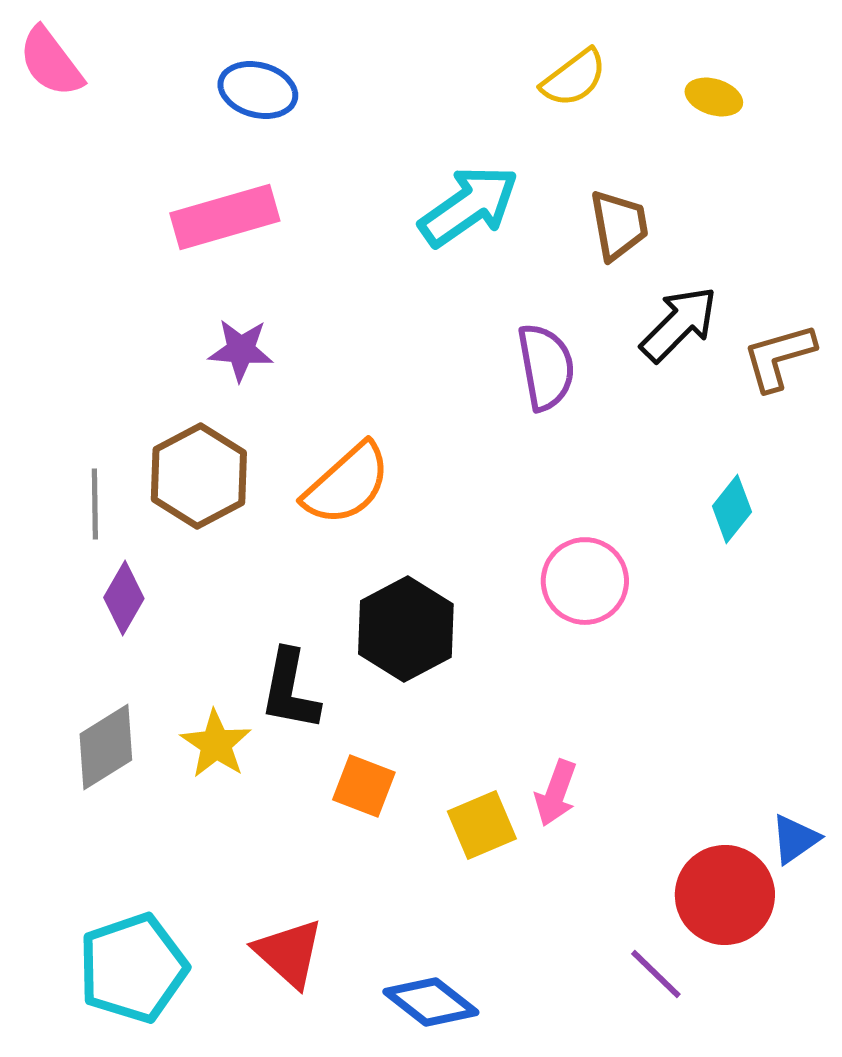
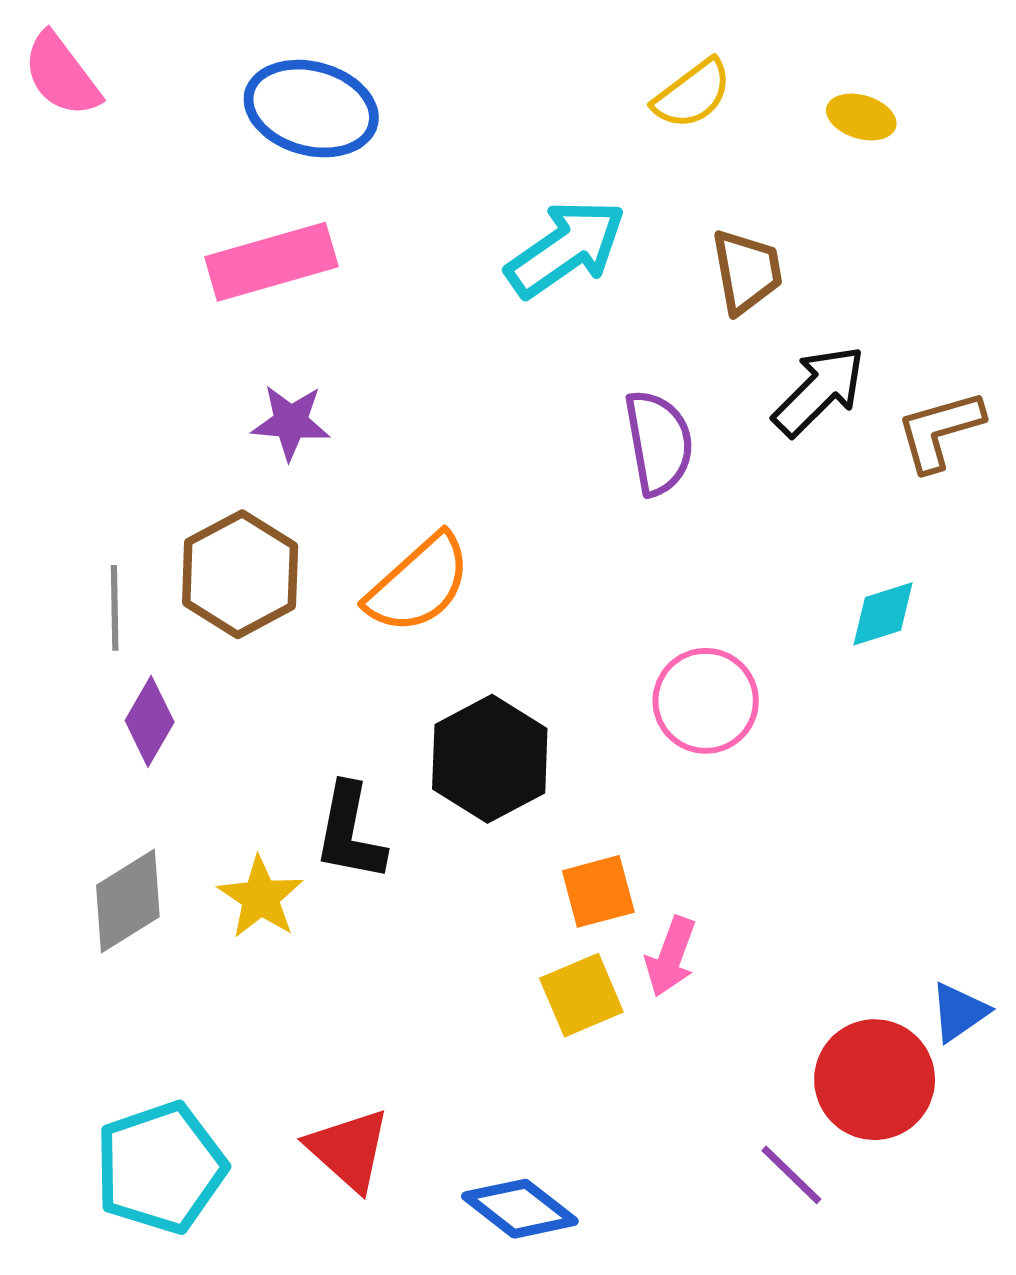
blue ellipse: (258, 90) -> (311, 109), size x1.4
cyan diamond: (732, 509) -> (883, 614), turned 34
orange square: (364, 786) -> (598, 891), moved, turned -36

